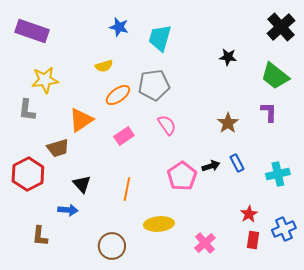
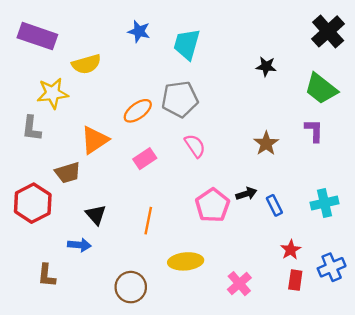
yellow semicircle: (104, 66) -> (86, 64), moved, size x1.4
blue rectangle: (237, 163) -> (274, 205), moved

